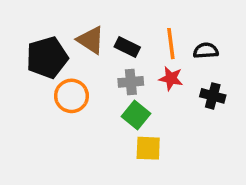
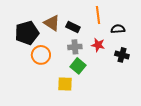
orange line: (171, 44) -> (98, 15), moved
yellow square: (148, 148) -> (65, 84), moved

